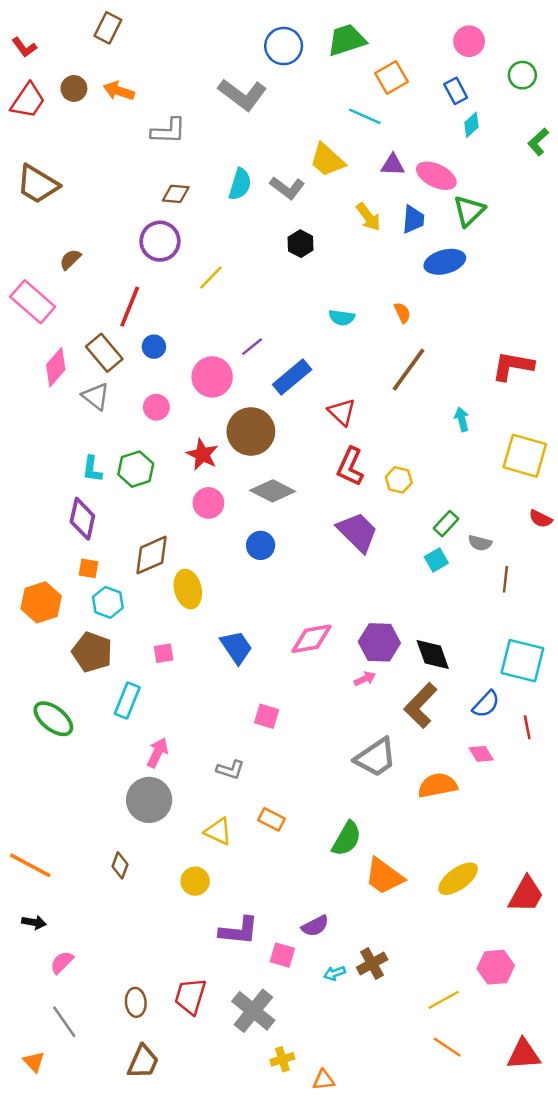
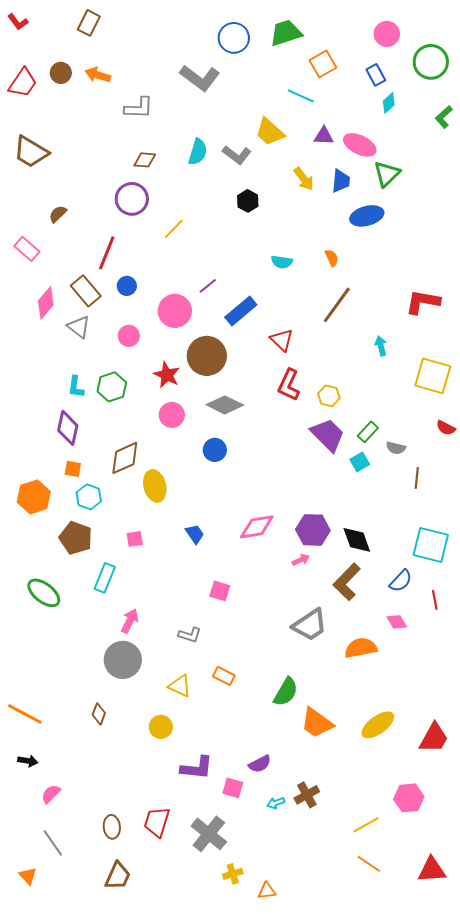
red L-shape: (24, 47) -> (18, 22), moved
green circle: (522, 75) -> (431, 62), size x1.5
pink rectangle: (33, 302) -> (27, 249), size x0.7
purple trapezoid: (358, 532) -> (328, 435), moved
blue trapezoid: (236, 647) -> (195, 534), size x0.7

